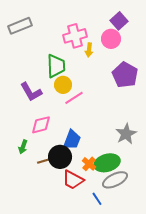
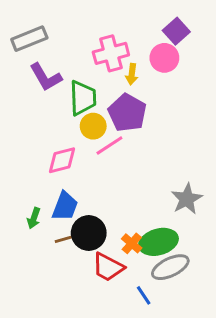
purple pentagon: (125, 75) -> (127, 113), moved
purple L-shape: (31, 92) -> (46, 77), moved
pink diamond: (41, 125) -> (62, 160), moved
blue trapezoid: (72, 140) -> (65, 206), moved

